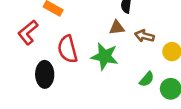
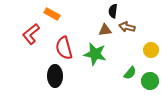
brown arrow: (144, 36) -> (127, 27), moved
black ellipse: (45, 74) -> (55, 76), moved

